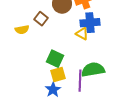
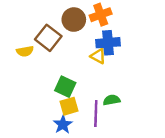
brown square: (41, 19) -> (48, 38), size x1.5
green semicircle: (93, 70) -> (112, 100), size x0.6

